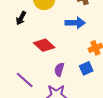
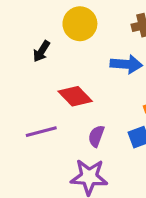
purple line: (25, 80) -> (41, 132), moved, turned -60

